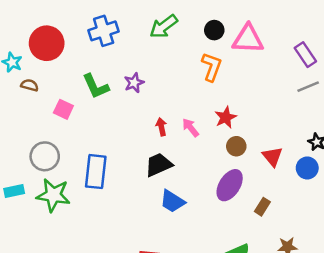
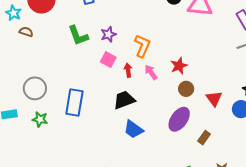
orange L-shape: (212, 67) -> (142, 46), moved
pink square: (63, 109) -> (108, 60), moved
green star: (53, 195) -> (40, 119), size x0.6

